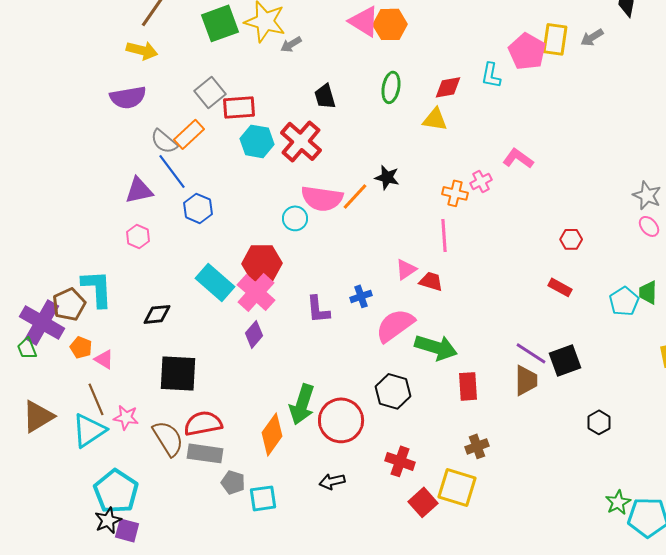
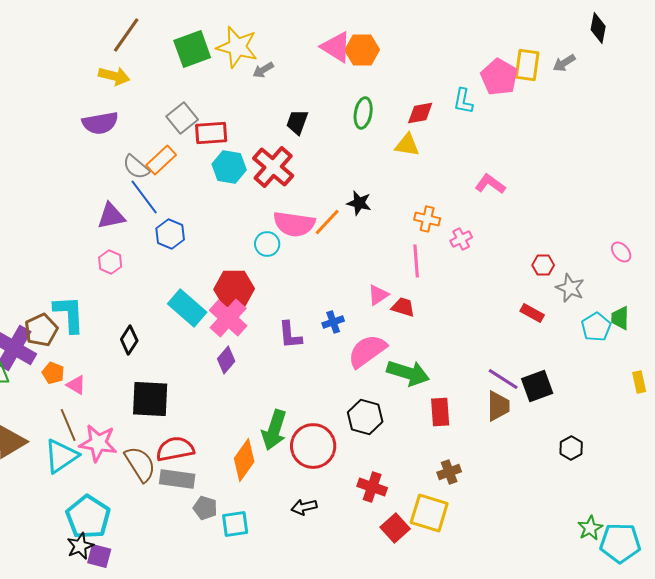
black trapezoid: (325, 96) -> (297, 122), turned 36
pink cross: (481, 181) -> (461, 239), moved
gray star: (647, 195) -> (570, 288), moved
black diamond: (157, 314) -> (129, 340), turned -52
pink star: (126, 417) -> (98, 443), size x1.5

